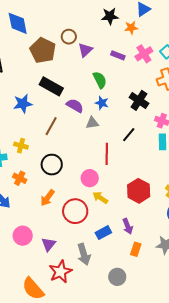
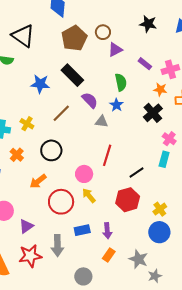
orange star: (131, 28) -> (160, 89), moved
black line: (129, 135) -> (136, 172), moved

